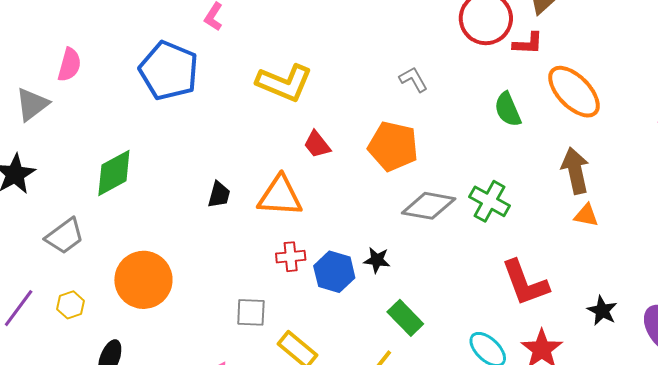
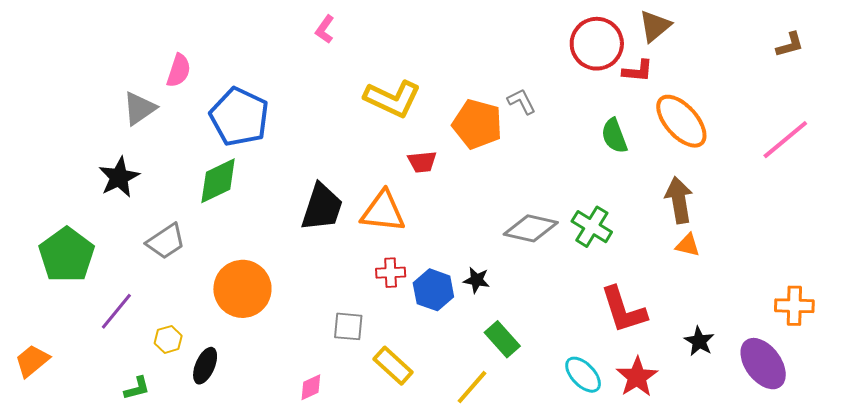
blue pentagon: (169, 71) -> (239, 117), moved
red trapezoid: (317, 144) -> (422, 162), turned -60
orange pentagon: (393, 146) -> (477, 124), moved
black trapezoid: (219, 195) -> (322, 207), size x1.8
yellow hexagon: (70, 305) -> (168, 339), moved

